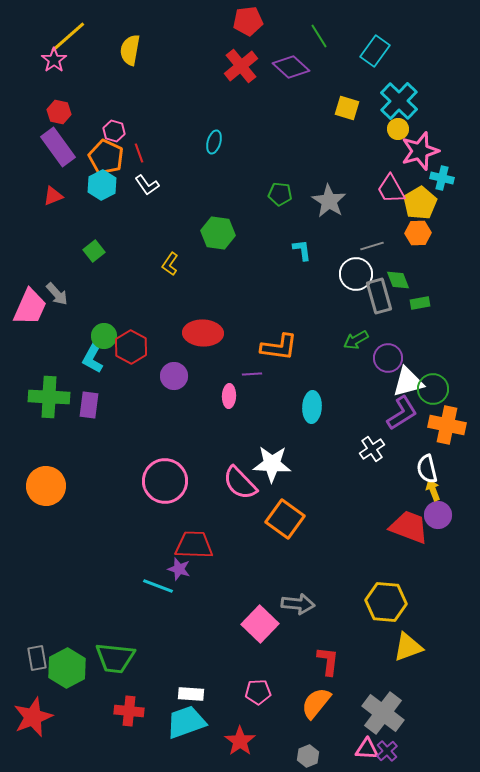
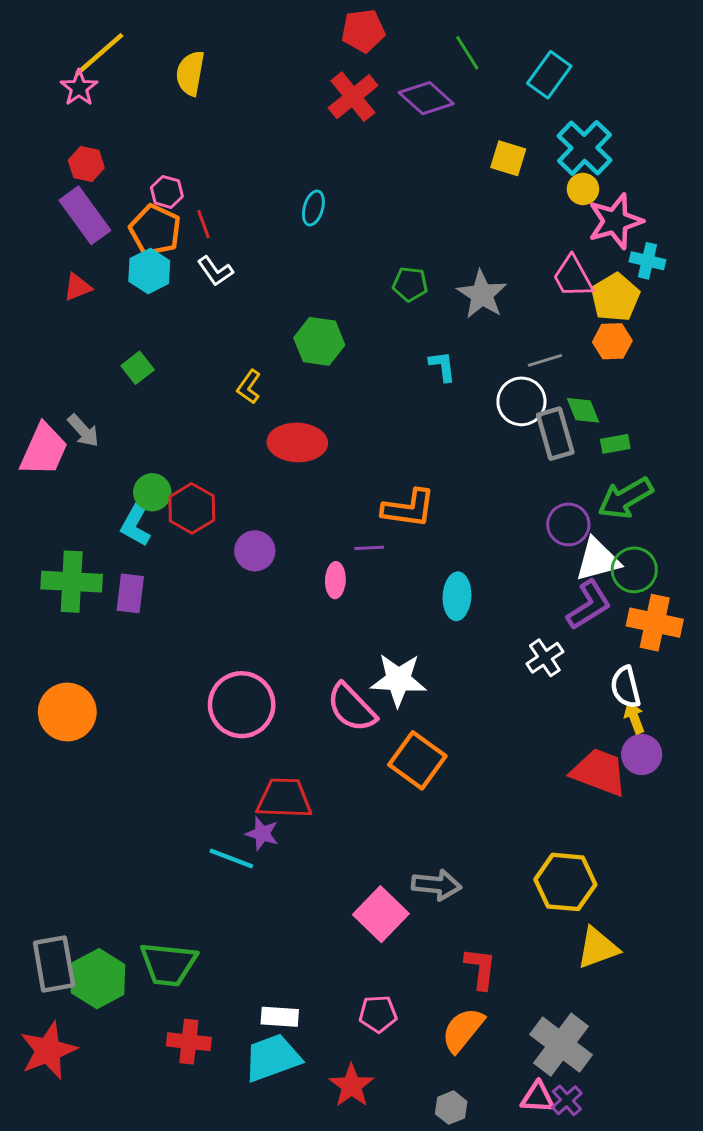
red ellipse: (203, 333) -> (297, 442), moved
green arrow: (356, 340) -> (625, 498), moved, size x1.5
gray rectangle: (37, 658) -> (54, 964), size x1.5

